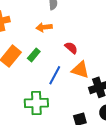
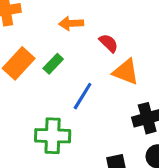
red semicircle: (71, 48) -> (109, 43), moved
orange triangle: (80, 70) -> (126, 72), moved

